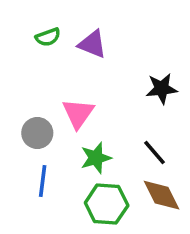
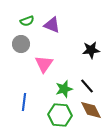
gray circle: (37, 133) -> (21, 44), moved
green star: (96, 158) -> (64, 89), moved

